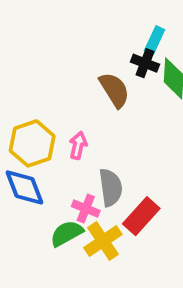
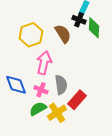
yellow hexagon: (32, 143) -> (31, 35), moved
pink arrow: (78, 145) -> (44, 63), size x1.6
pink cross: (86, 209) -> (41, 90), moved

